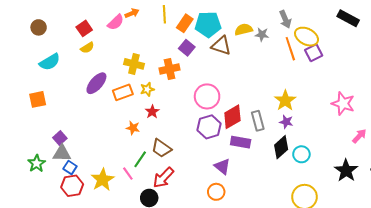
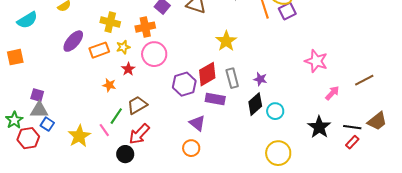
pink circle: (207, 96) -> (154, 54), moved
yellow star: (285, 100) -> (226, 41), moved
purple square: (60, 138) -> (37, 95), turned -32
brown trapezoid: (161, 148) -> (137, 105), turned 115
red hexagon: (72, 186) -> (28, 138), moved

